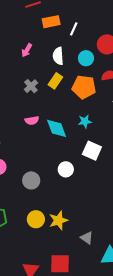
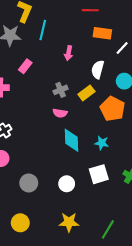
pink arrow: (27, 50) -> (69, 53), turned -40
pink semicircle: (32, 120) -> (60, 113), moved
white square: (92, 151) -> (99, 174), turned 30
yellow star: (58, 220) -> (69, 222), moved

